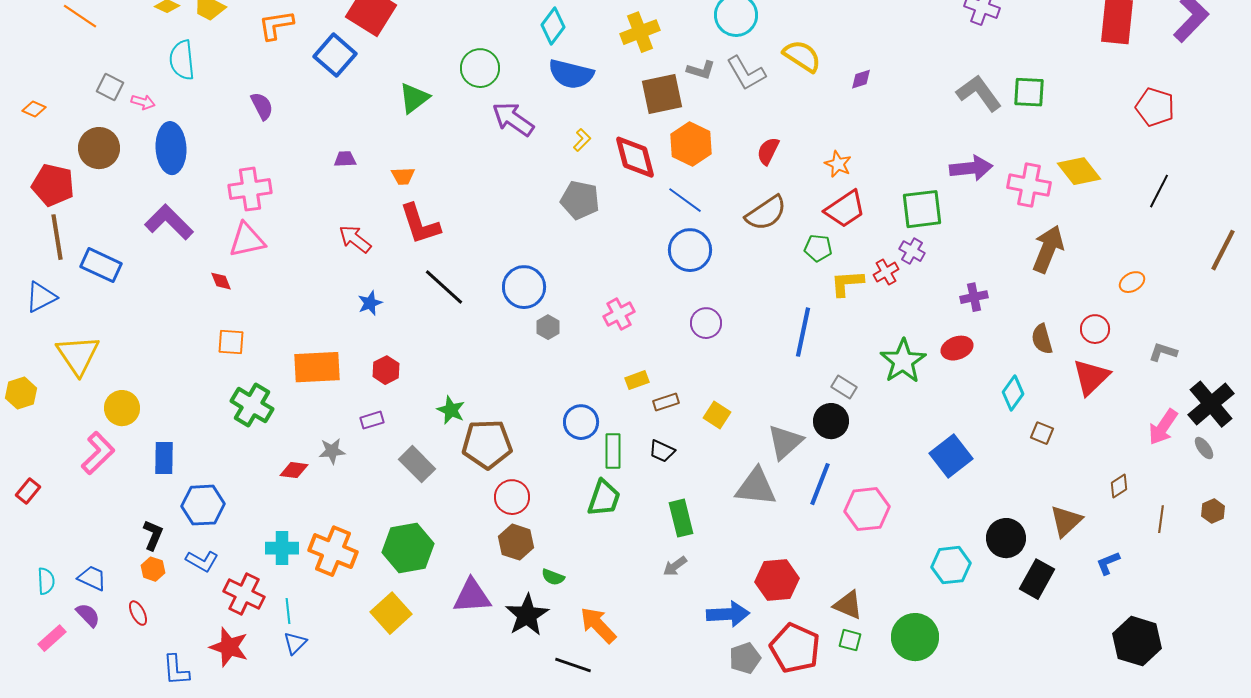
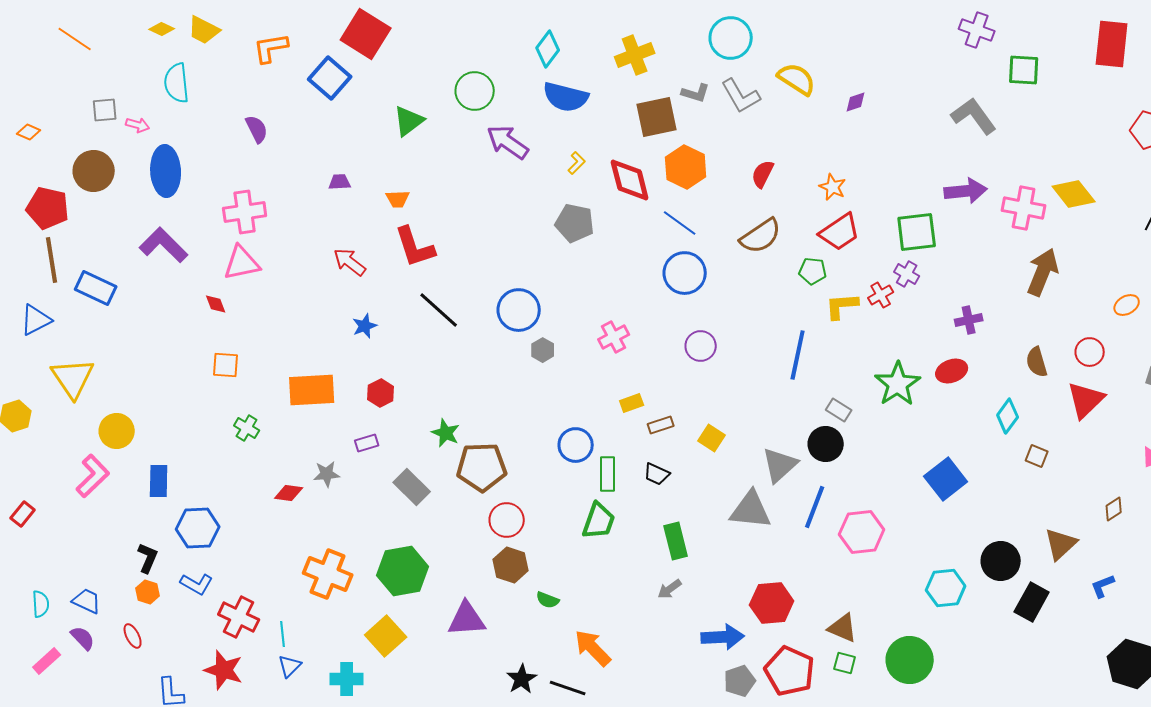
gray square: (110, 87) -> (105, 110), turned -32
green square: (1029, 92) -> (1024, 70), moved
green cross: (252, 405) -> (247, 428), size x0.6
cyan cross: (282, 548) -> (347, 679), moved
black star: (527, 615) -> (522, 679), moved, size x0.7

